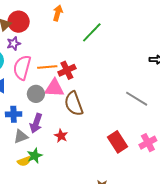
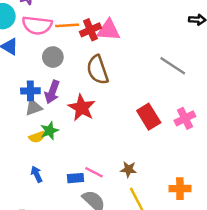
pink semicircle: (22, 68) -> (37, 25), turned -100
pink triangle: (54, 88) -> (109, 30), moved
blue cross: (14, 114) -> (30, 91), moved
red star: (61, 136) -> (82, 108), size x1.6

